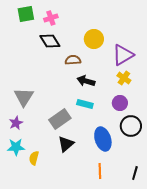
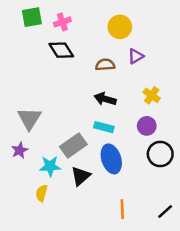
yellow circle: (94, 39) -> (120, 27), moved
purple triangle: (123, 55) -> (136, 56), moved, size x0.6
brown semicircle: (73, 60) -> (105, 65), moved
blue ellipse: (103, 139) -> (111, 159), moved
cyan star: (16, 147) -> (50, 166), moved
black line: (135, 173) -> (165, 211), turned 32

